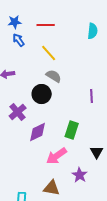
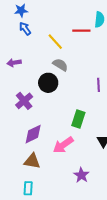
red line: (46, 25) -> (81, 31), moved
purple diamond: (38, 132) -> (33, 134), moved
purple star: (80, 175) -> (81, 175), moved
brown triangle: (52, 188) -> (32, 161), moved

